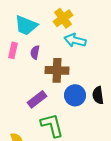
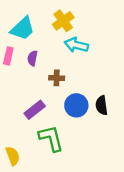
cyan trapezoid: (26, 25) -> (23, 29), turned -65
brown cross: (57, 70) -> (57, 78), size x0.6

